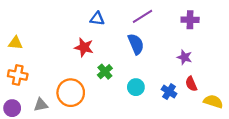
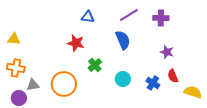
purple cross: (190, 20) -> (161, 18), moved
gray triangle: (41, 105) -> (33, 85), moved
purple circle: (12, 108) -> (19, 98), moved

